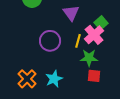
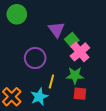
green square: (101, 23) -> (72, 40), moved
yellow line: (78, 41) -> (51, 81), moved

